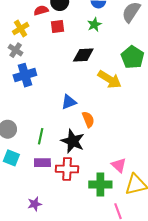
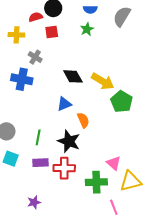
yellow cross: (21, 29) -> (16, 35), turned 35
gray cross: (16, 50) -> (35, 57), moved
black diamond: (83, 55) -> (73, 76), moved, turned 65
green pentagon: (132, 57) -> (121, 102), moved
blue cross: (25, 75) -> (22, 79), turned 30

